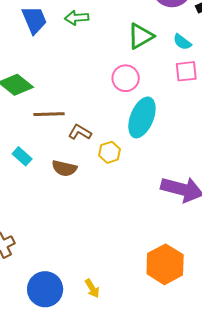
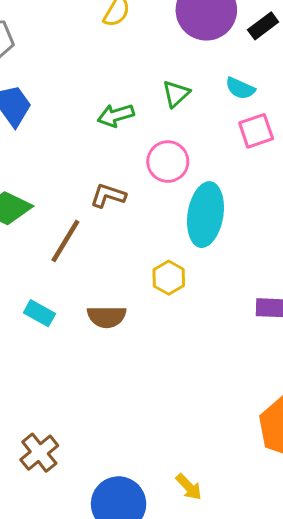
green arrow: (77, 18) -> (116, 115), moved
green triangle: (141, 36) -> (176, 94), size x0.7
brown line: (49, 114) -> (65, 241), turned -44
brown L-shape: (80, 132) -> (108, 196), moved

